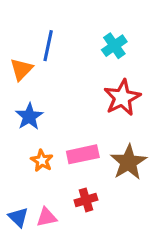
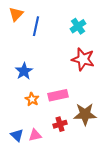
orange triangle: (21, 69) -> (16, 14), moved
red star: (122, 98) -> (83, 59), turned -30
brown star: (128, 162) -> (85, 114), moved, turned 30

